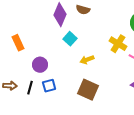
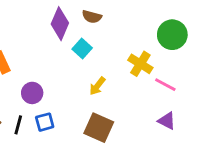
cyan square: (70, 39) -> (82, 49), moved
yellow arrow: (87, 60) -> (97, 86), turned -32

